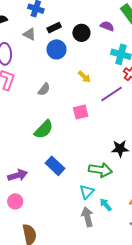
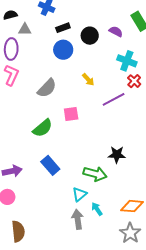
gray triangle: (29, 34) -> (25, 29), moved, turned -32
gray semicircle: (44, 89) -> (47, 88), size x1.5
pink square: (81, 112) -> (71, 114), moved

